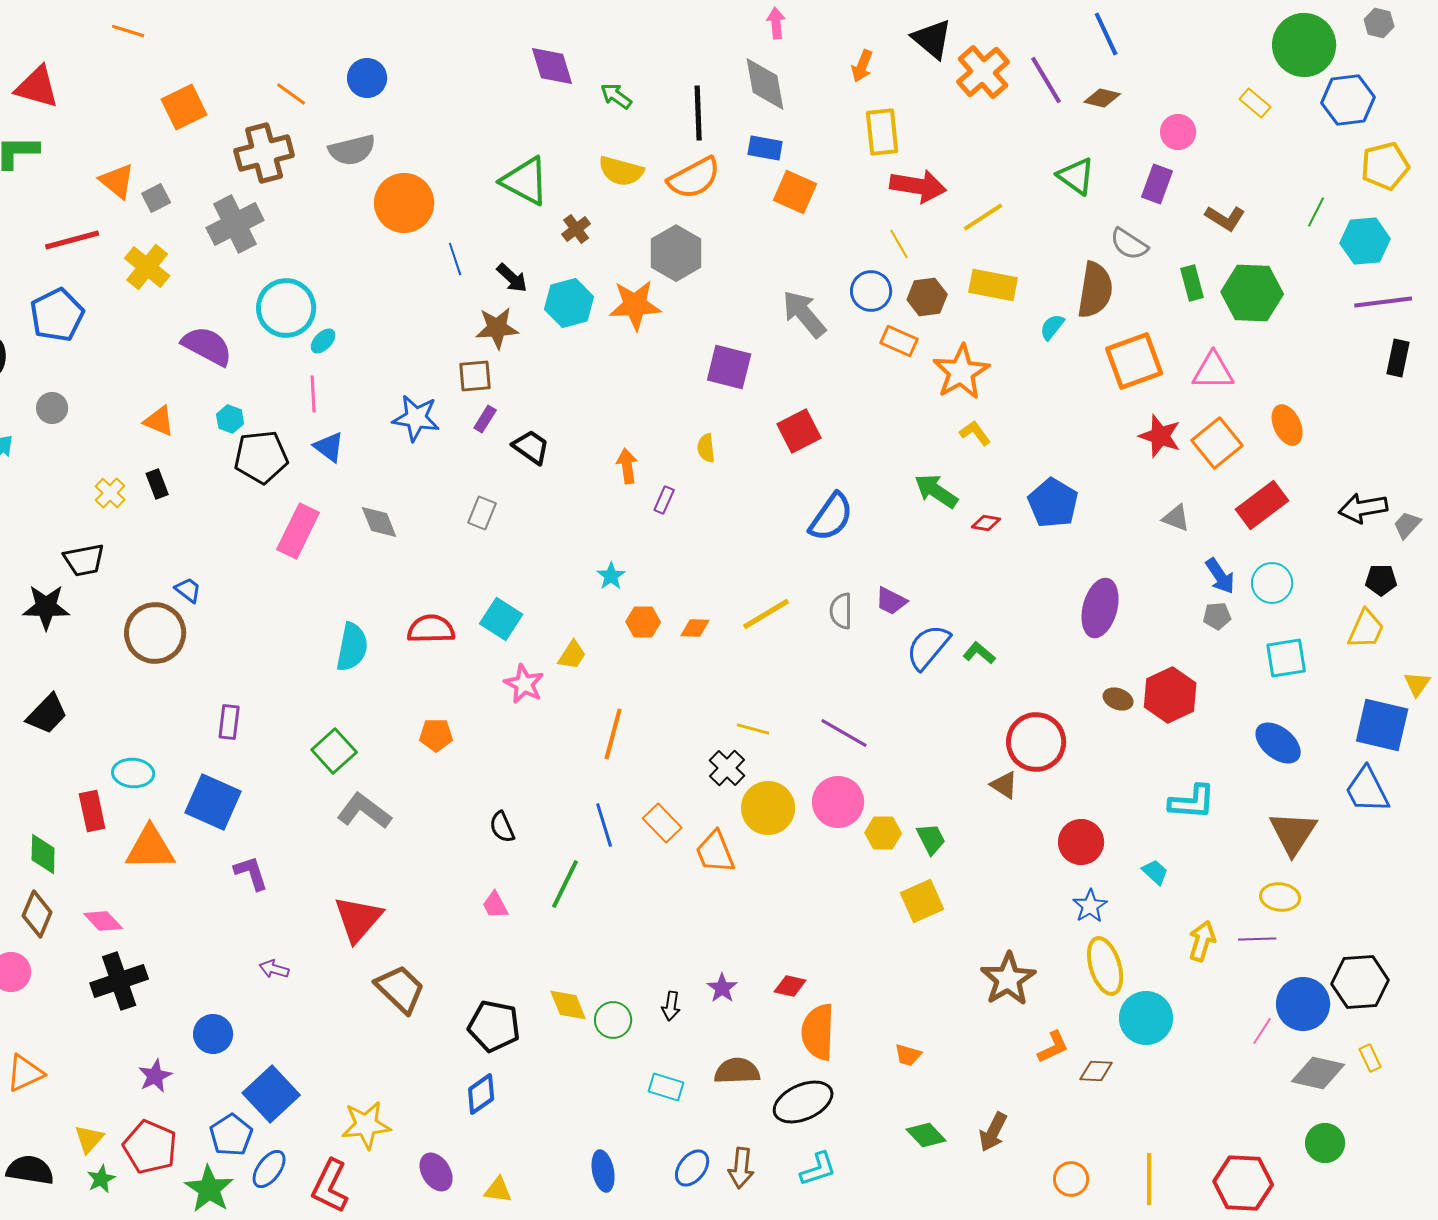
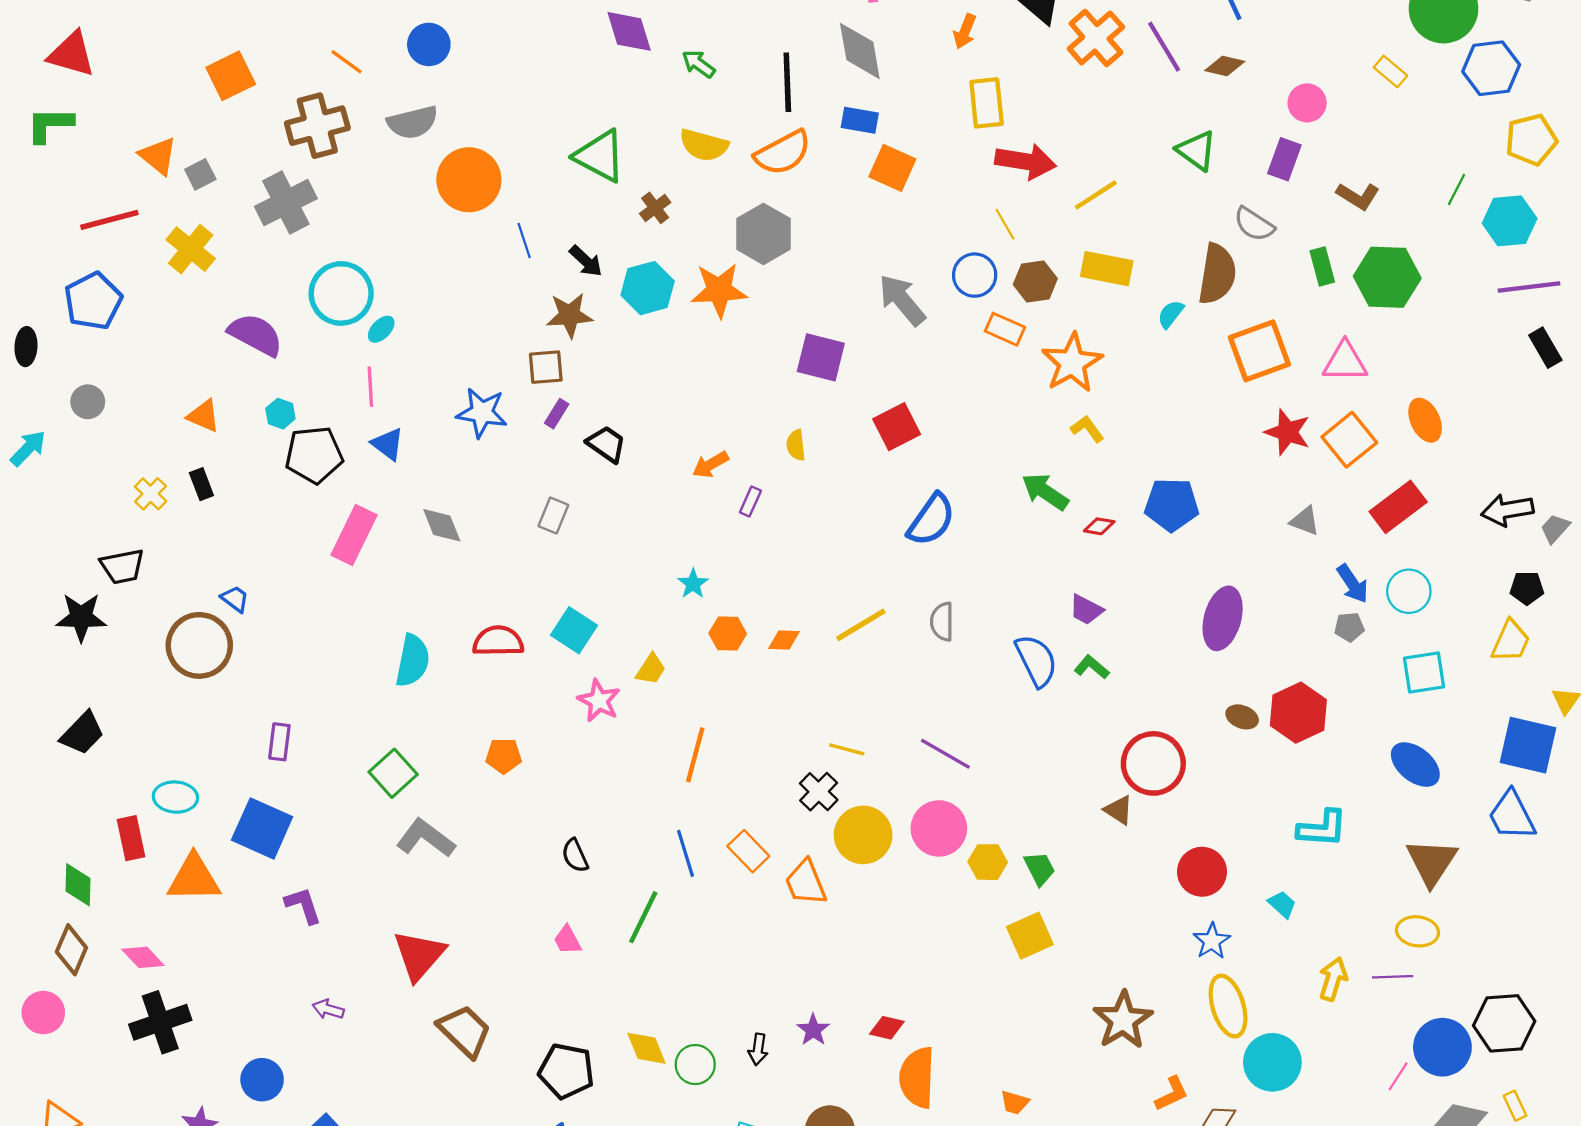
black rectangle: (1398, 358) -> (1545, 348), turned -42
orange arrow: (627, 466) -> (710, 465), turned -112
blue pentagon: (1053, 503) -> (1172, 505), turned -30
purple trapezoid: (891, 601) -> (1086, 610), moved
blue semicircle: (928, 647) -> (1036, 661), turned 114

